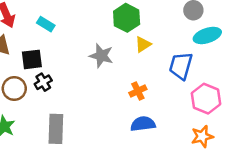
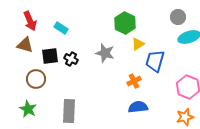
blue trapezoid: (181, 66) -> (155, 61), moved
black cross: (43, 82) -> (71, 59), moved, turned -32

